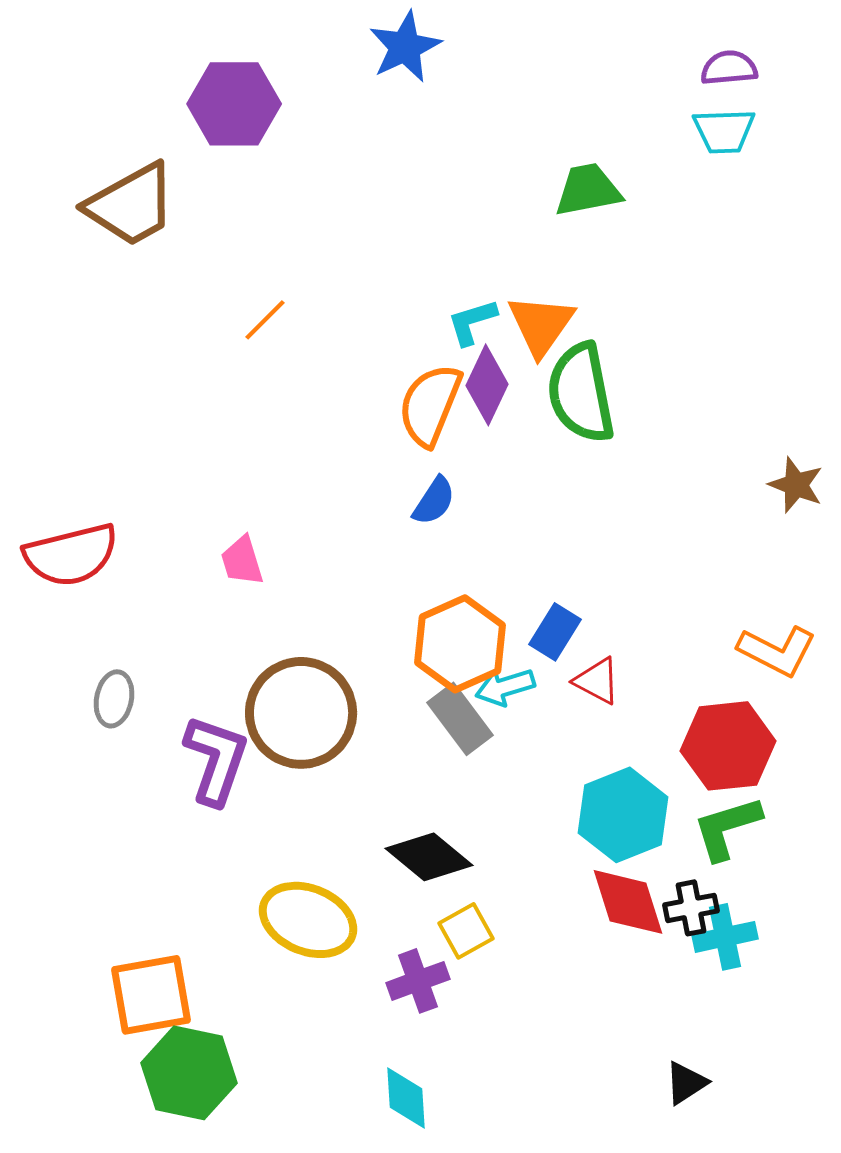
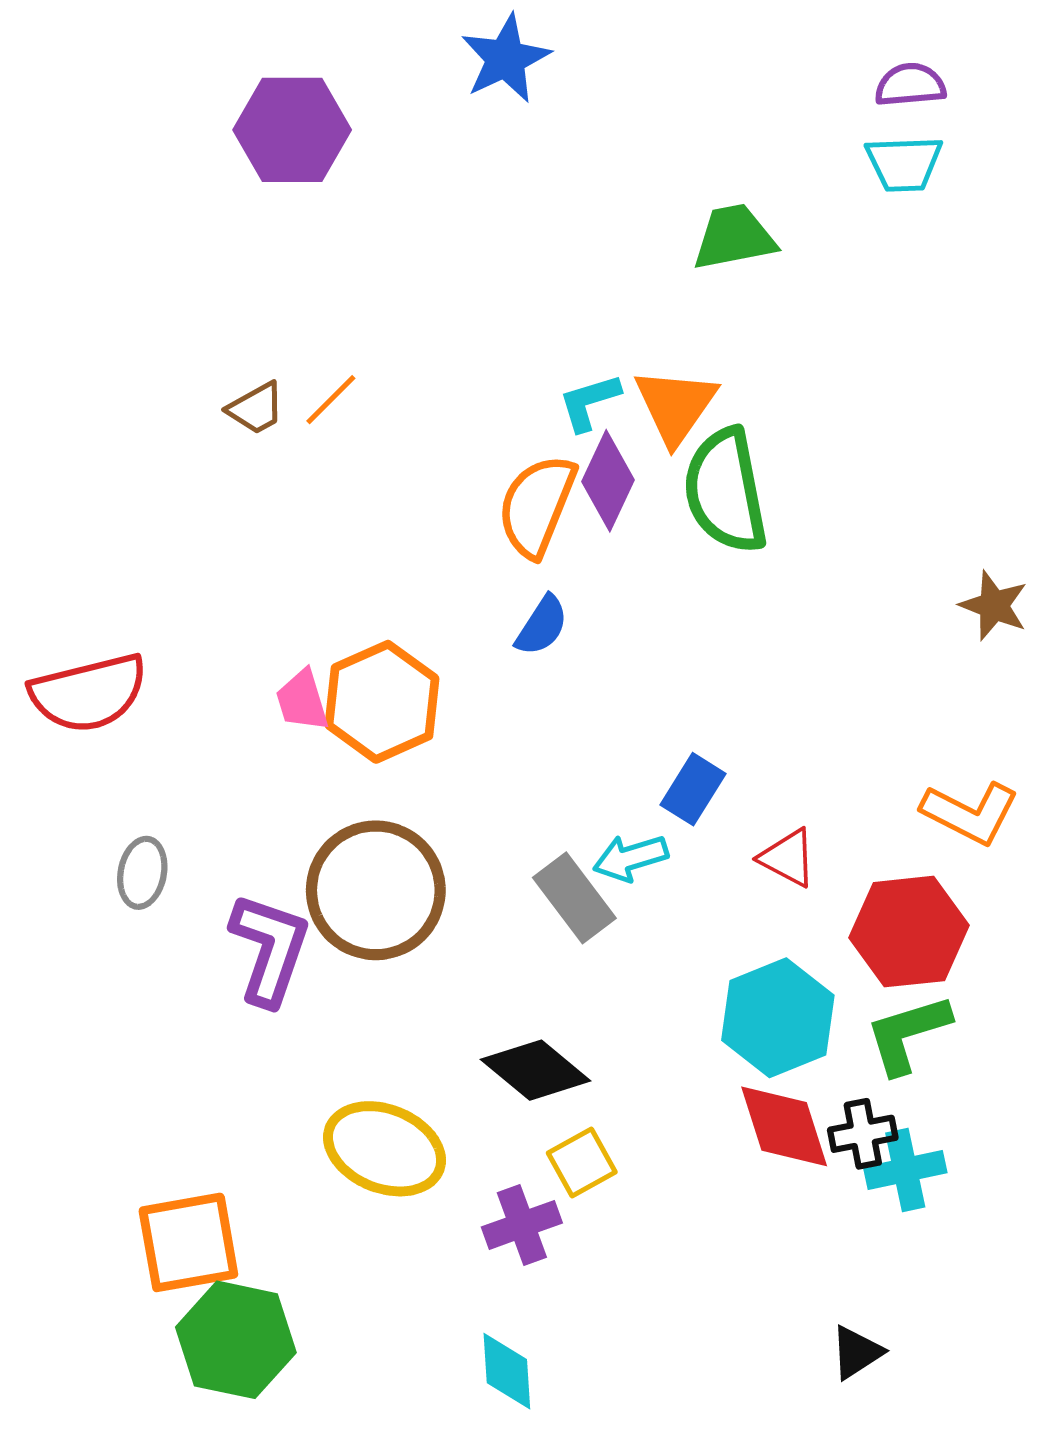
brown trapezoid: (131, 205) -> (256, 408), moved, size x0.5
orange hexagon: (460, 644) -> (382, 702), moved
red triangle: (597, 681) -> (788, 858), moved

